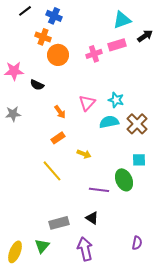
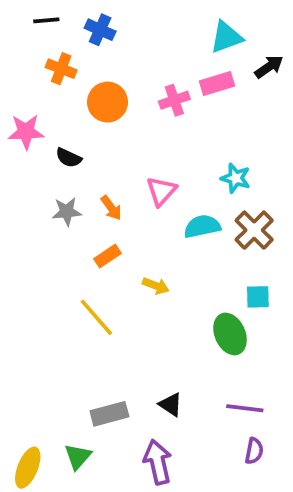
black line: (25, 11) -> (46, 20), turned 32
orange cross: (43, 37) -> (61, 69), moved
cyan star: (116, 100) -> (236, 178), moved
gray star: (13, 114) -> (67, 212), moved
purple line: (99, 190) -> (245, 408), moved

